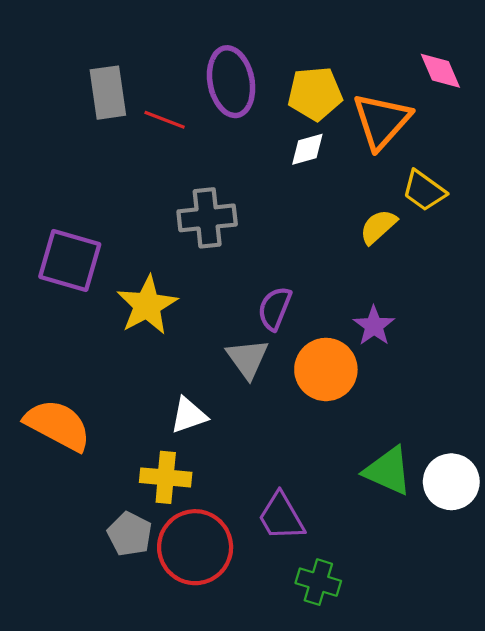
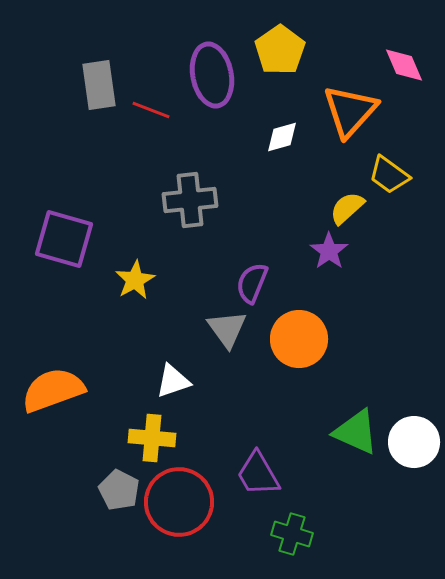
yellow pentagon: (315, 94) -> (280, 50), moved, turned -30
yellow star: (147, 305) -> (135, 280), size x0.7
purple star: (374, 326) -> (329, 251), moved
orange semicircle: (58, 425) -> (53, 390), turned -48

